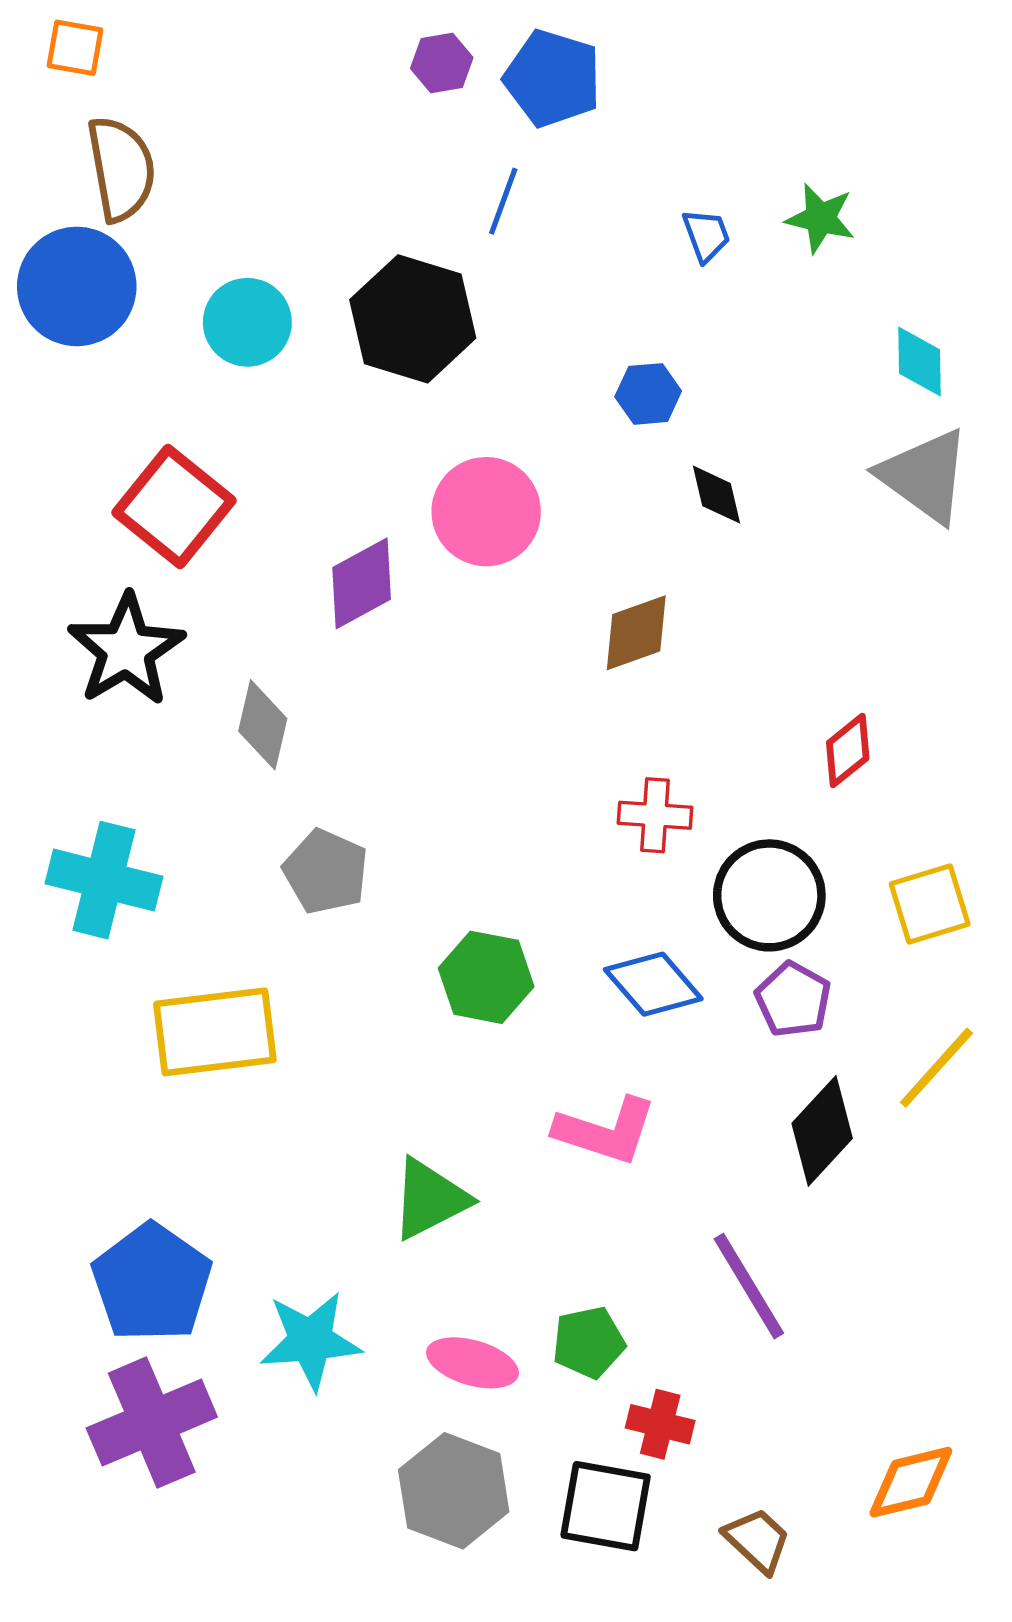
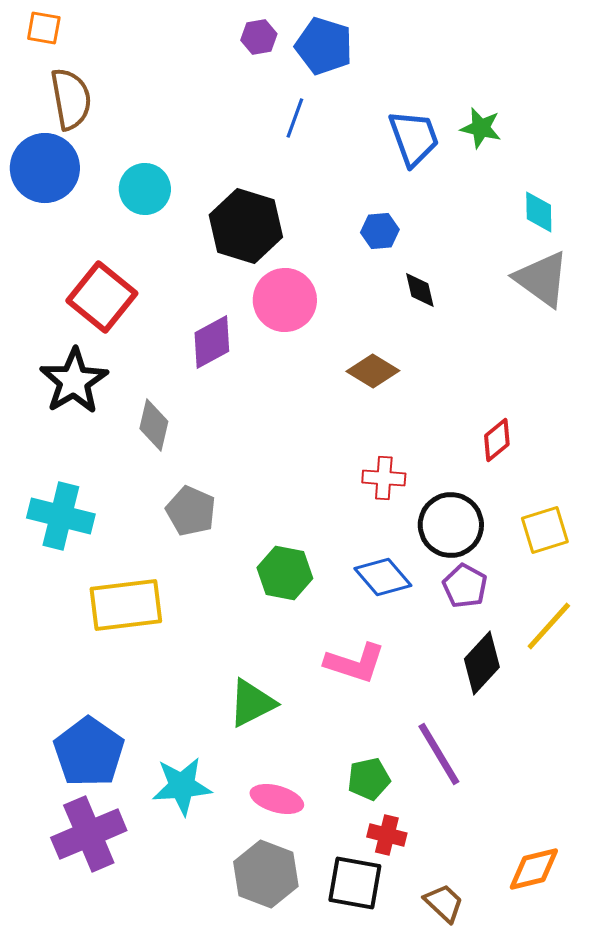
blue trapezoid: (706, 235) -> (414, 138), size x1.8
black hexagon: (413, 319) -> (246, 226), moved
brown diamond: (636, 633) -> (373, 371), turned 51
green pentagon: (588, 1342) -> (369, 779), moved

